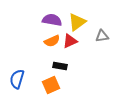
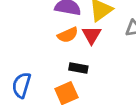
red triangle: (70, 41) -> (92, 35), turned -35

